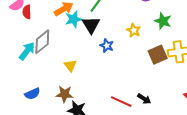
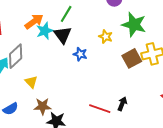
green star: (163, 21) -> (134, 25), size x1.4
yellow triangle: (70, 66) -> (31, 82), moved
black arrow: (144, 99) -> (122, 104), turned -96

